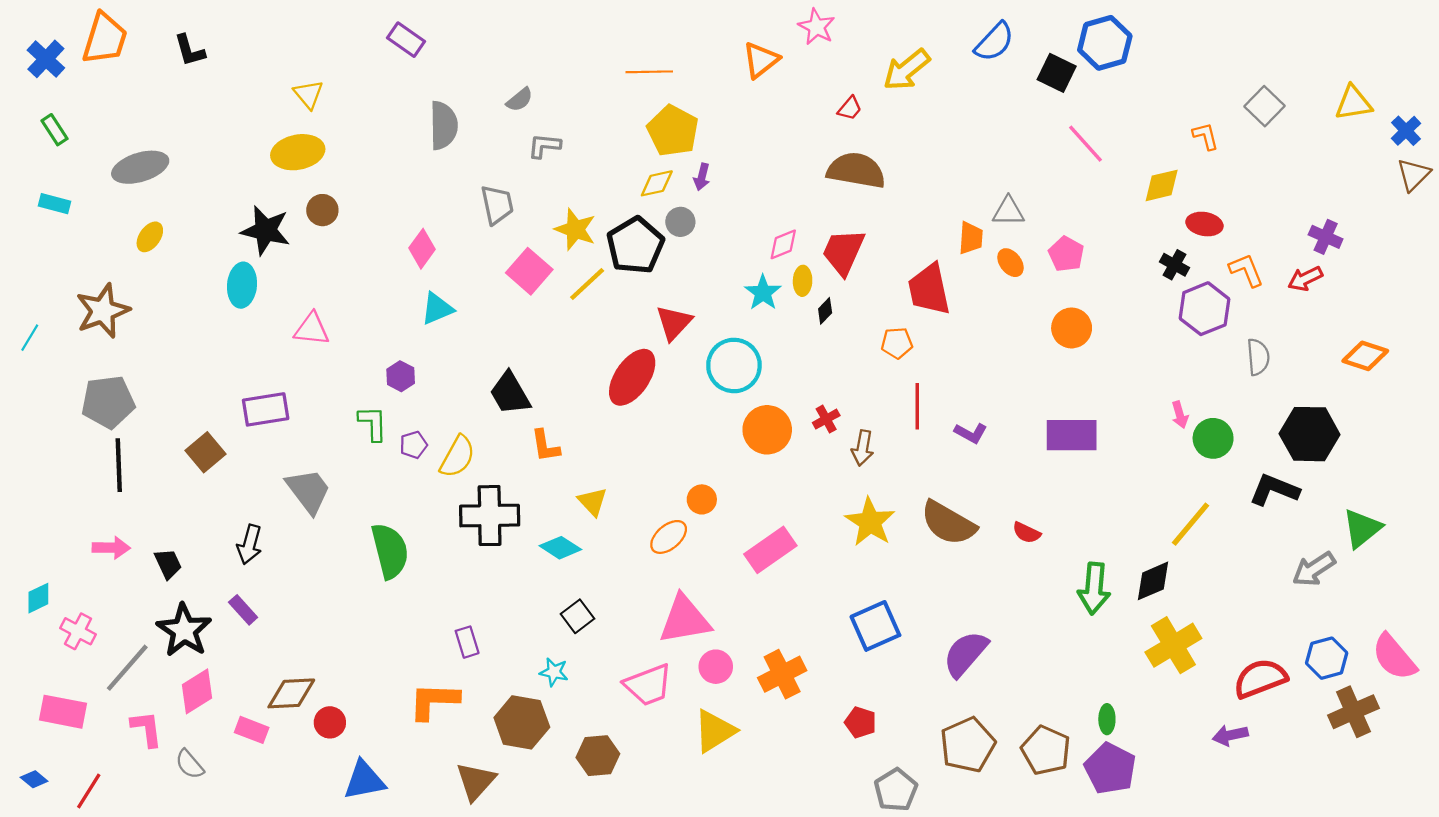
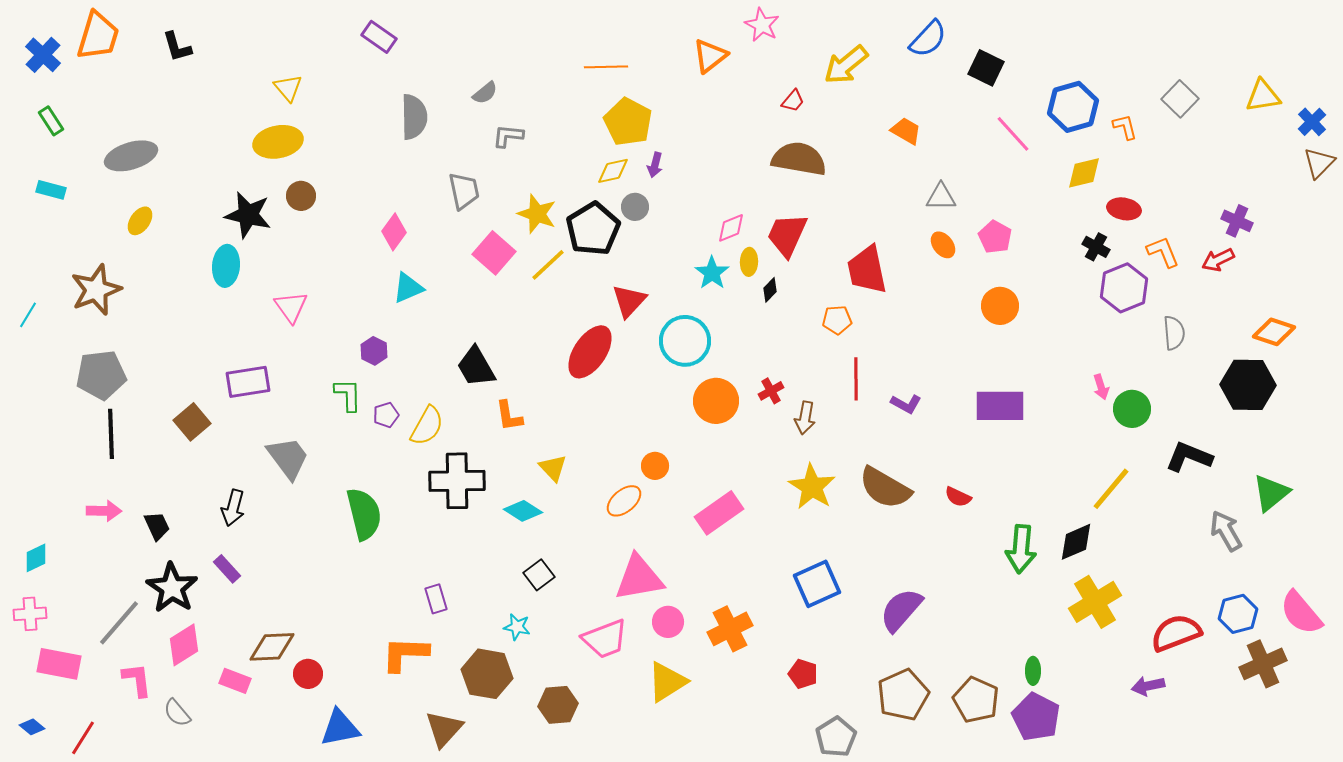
blue hexagon: (1105, 43) -> (1073, 107), moved
orange trapezoid: (971, 238) -> (906, 131), moved, turned -64
pink triangle: (312, 329) -> (291, 307), turned 48
black hexagon: (1310, 434) -> (1248, 385), moved
gray arrow: (1314, 569) -> (1226, 531), turned 93
pink cross: (78, 631) -> (30, 614), moved, turned -32

